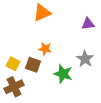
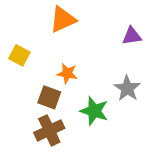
yellow square: (13, 64) -> (19, 55), moved
brown cross: (14, 87) -> (49, 130), moved

